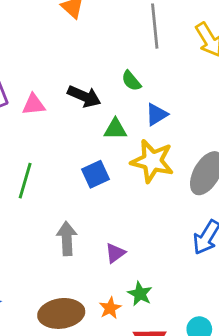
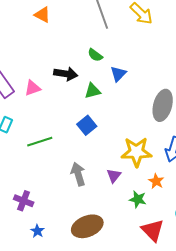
yellow star: (152, 161) -> (136, 152), moved
green line: (25, 181) -> (40, 142), turned 70
orange star: (110, 308) -> (156, 181), moved

